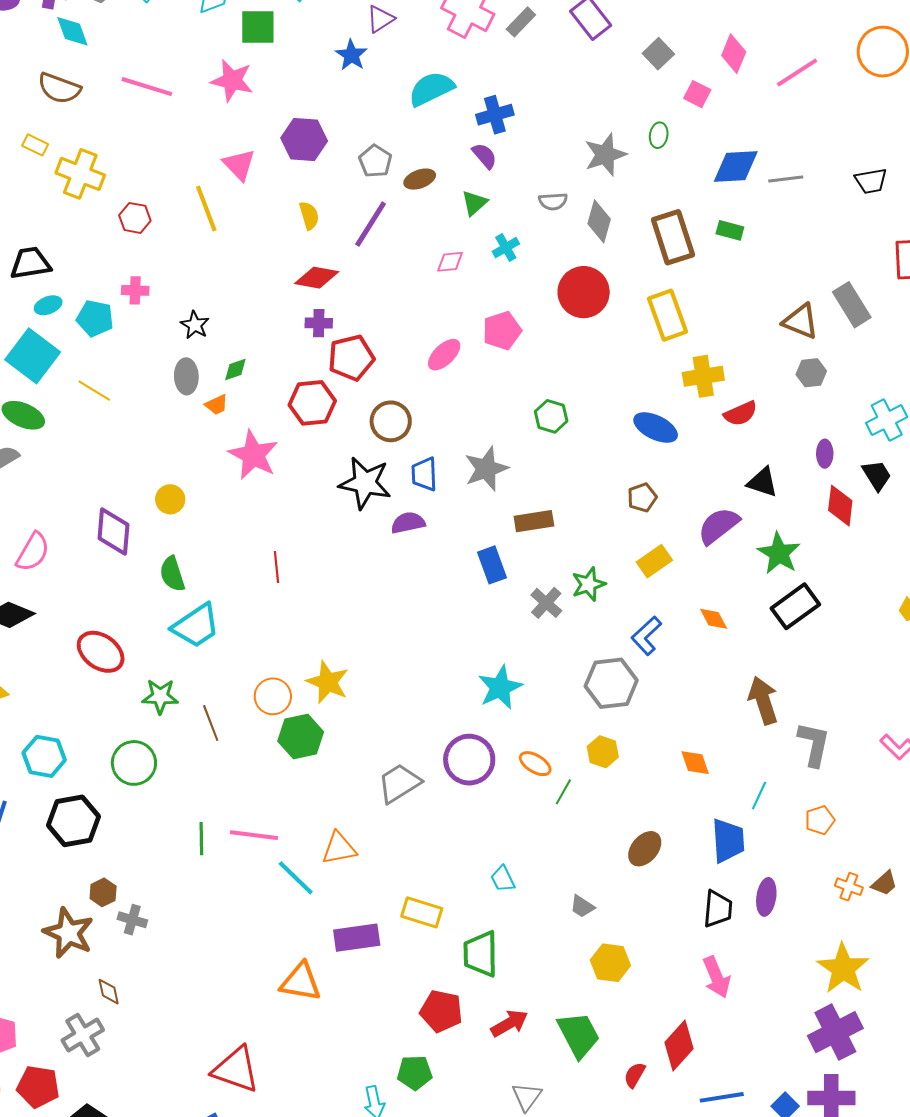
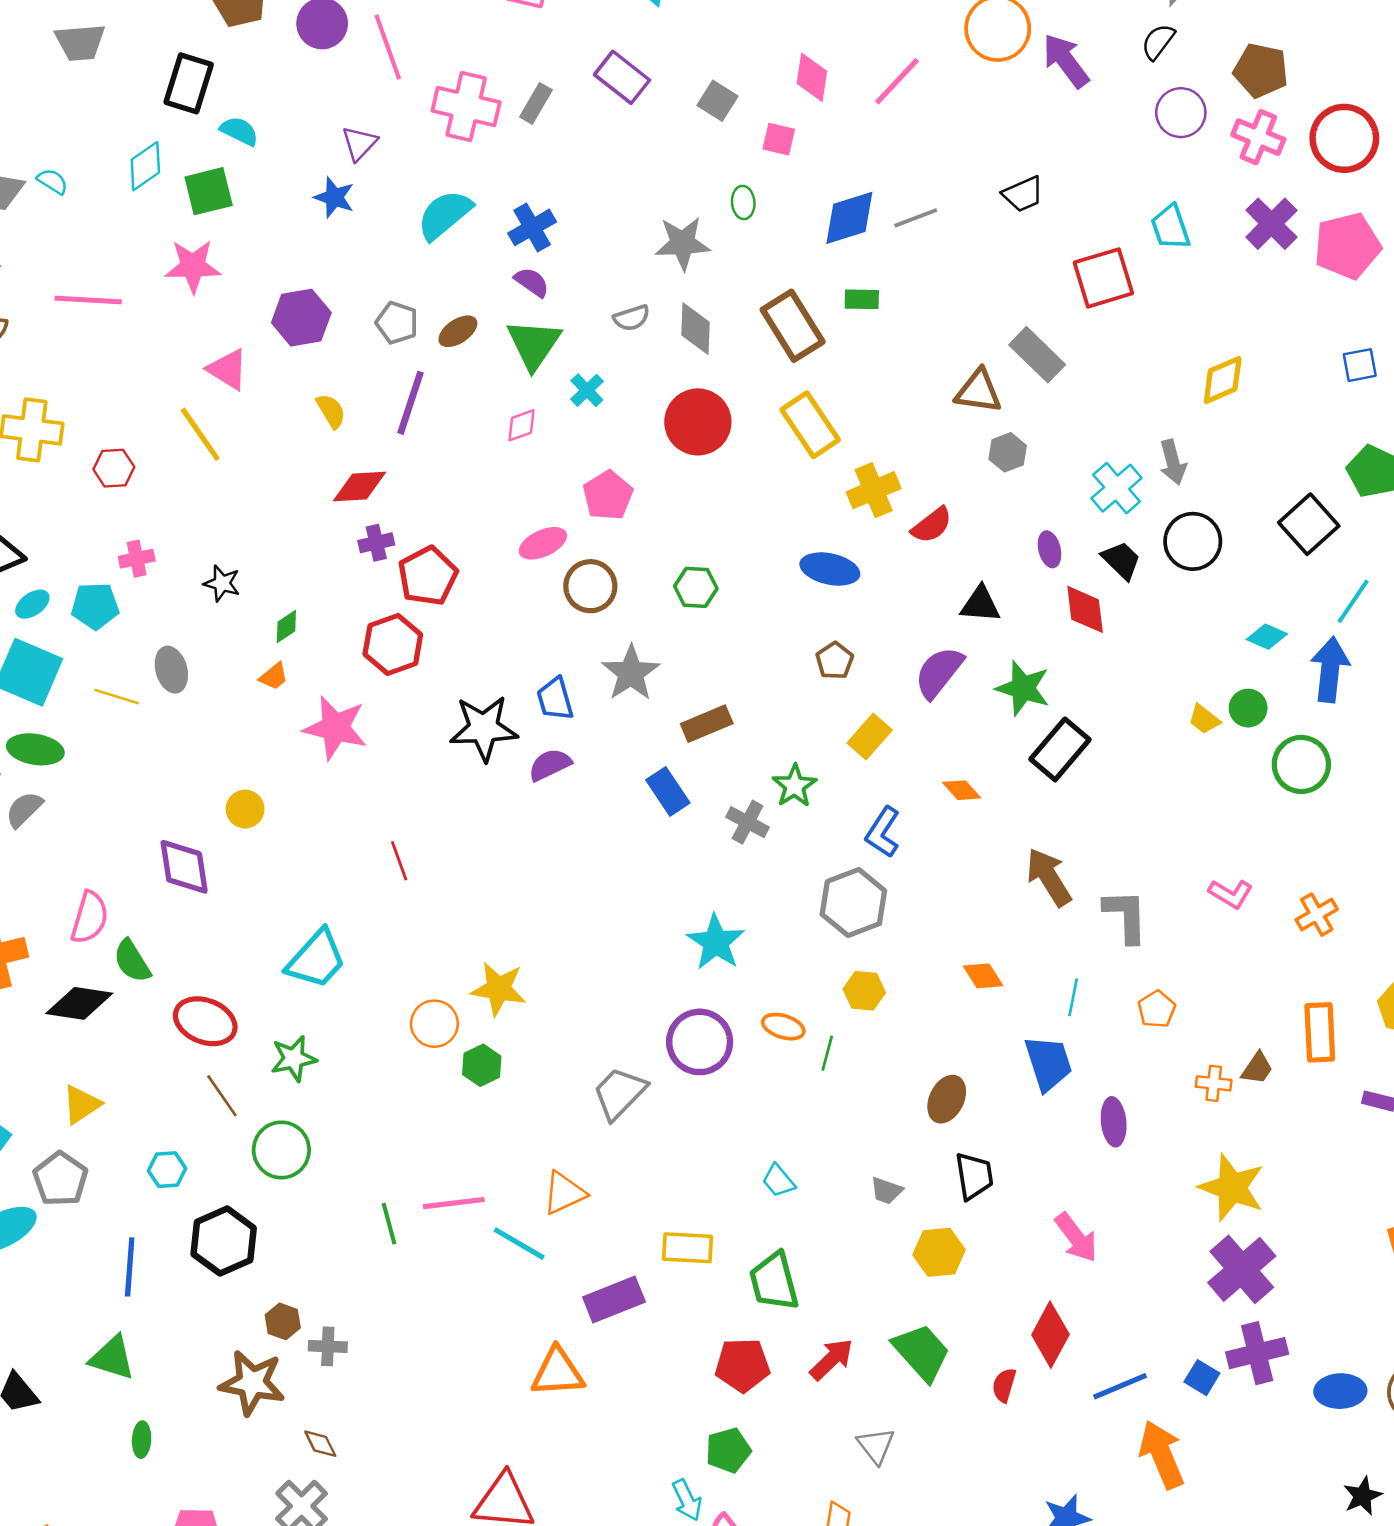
gray star: (605, 155) -> (683, 243), turned 30
green triangle: (474, 203) -> (534, 344), size x1.6
pink ellipse: (444, 355) -> (543, 543), turned 33
gray ellipse: (186, 376) -> (171, 670), moved
brown circle: (391, 421) -> (590, 586), moved
green semicircle: (172, 574) -> (132, 961), moved
brown line: (211, 723) -> (222, 1096), moved
green hexagon: (301, 737) -> (482, 1065), size x0.7
cyan hexagon: (44, 756) -> (167, 1170), size x0.7
black trapezoid: (718, 909) -> (974, 1176), moved

